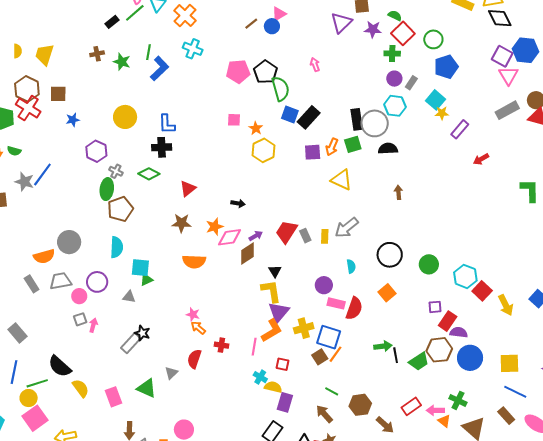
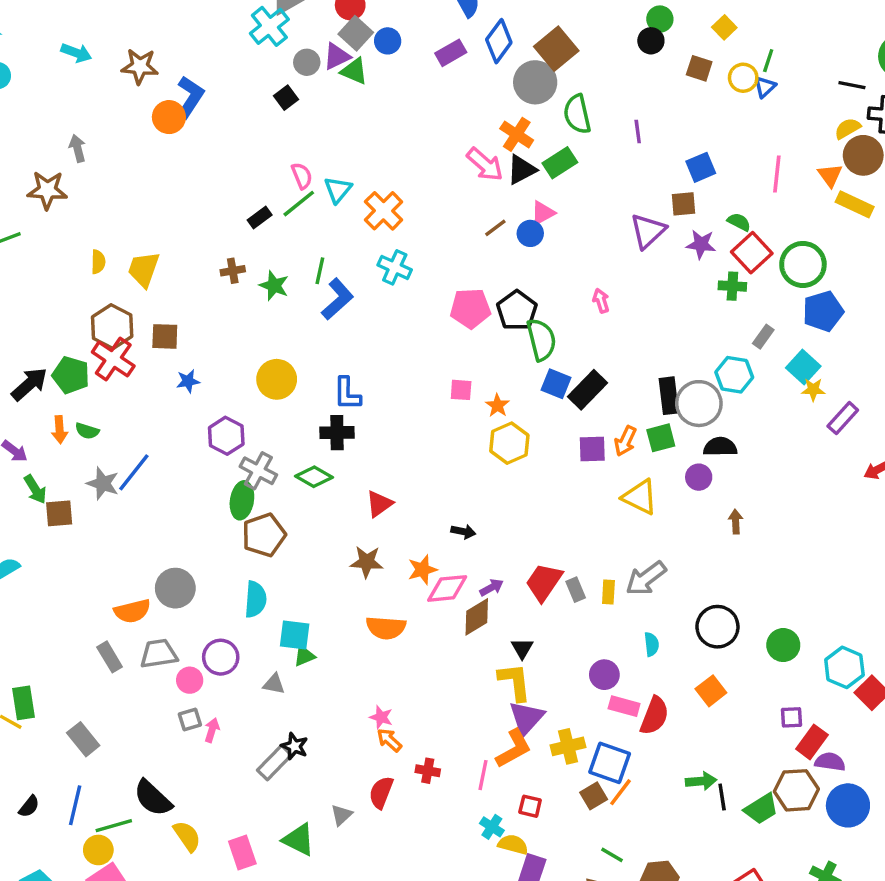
green circle: (433, 39) -> (803, 264), size x1.4
purple circle: (394, 79) -> (699, 477), moved
gray cross: (116, 171) -> (258, 471), size x1.5

